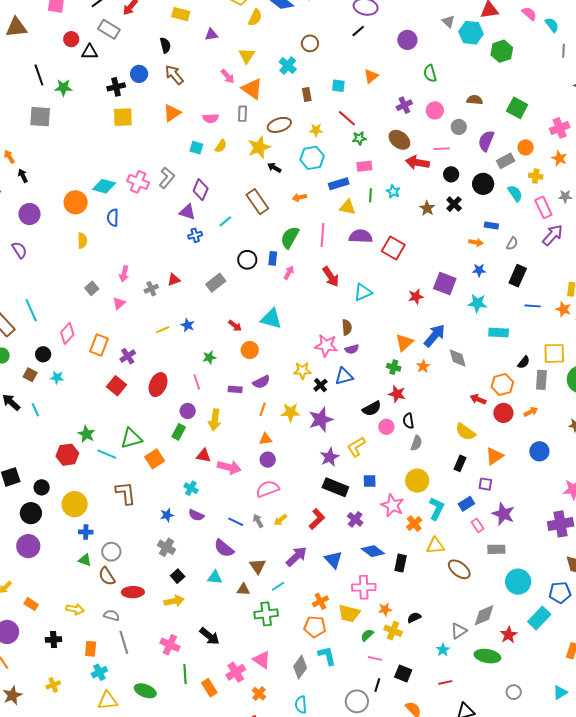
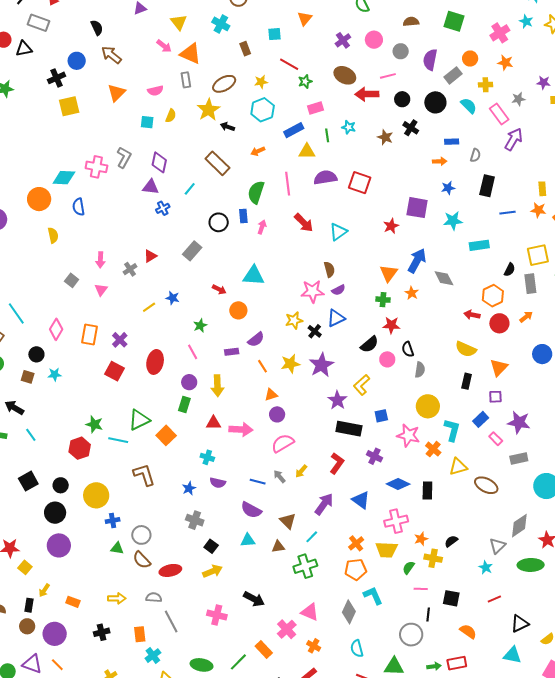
orange line: (263, 409) -> (262, 366), turned -40
cyan line: (35, 410) -> (31, 435), moved
green line: (185, 674) -> (238, 662), moved, turned 60

